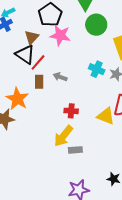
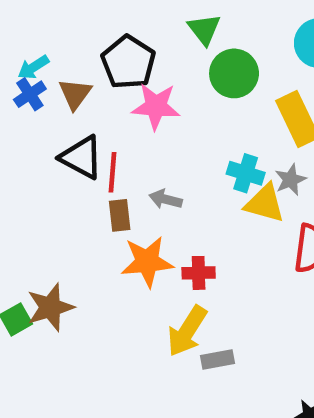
brown triangle: (32, 37) -> (75, 94), moved
red line: (38, 62) -> (112, 172), turned -30
orange star: (17, 99) -> (147, 262), moved, turned -30
yellow triangle: (106, 116) -> (265, 203), moved

